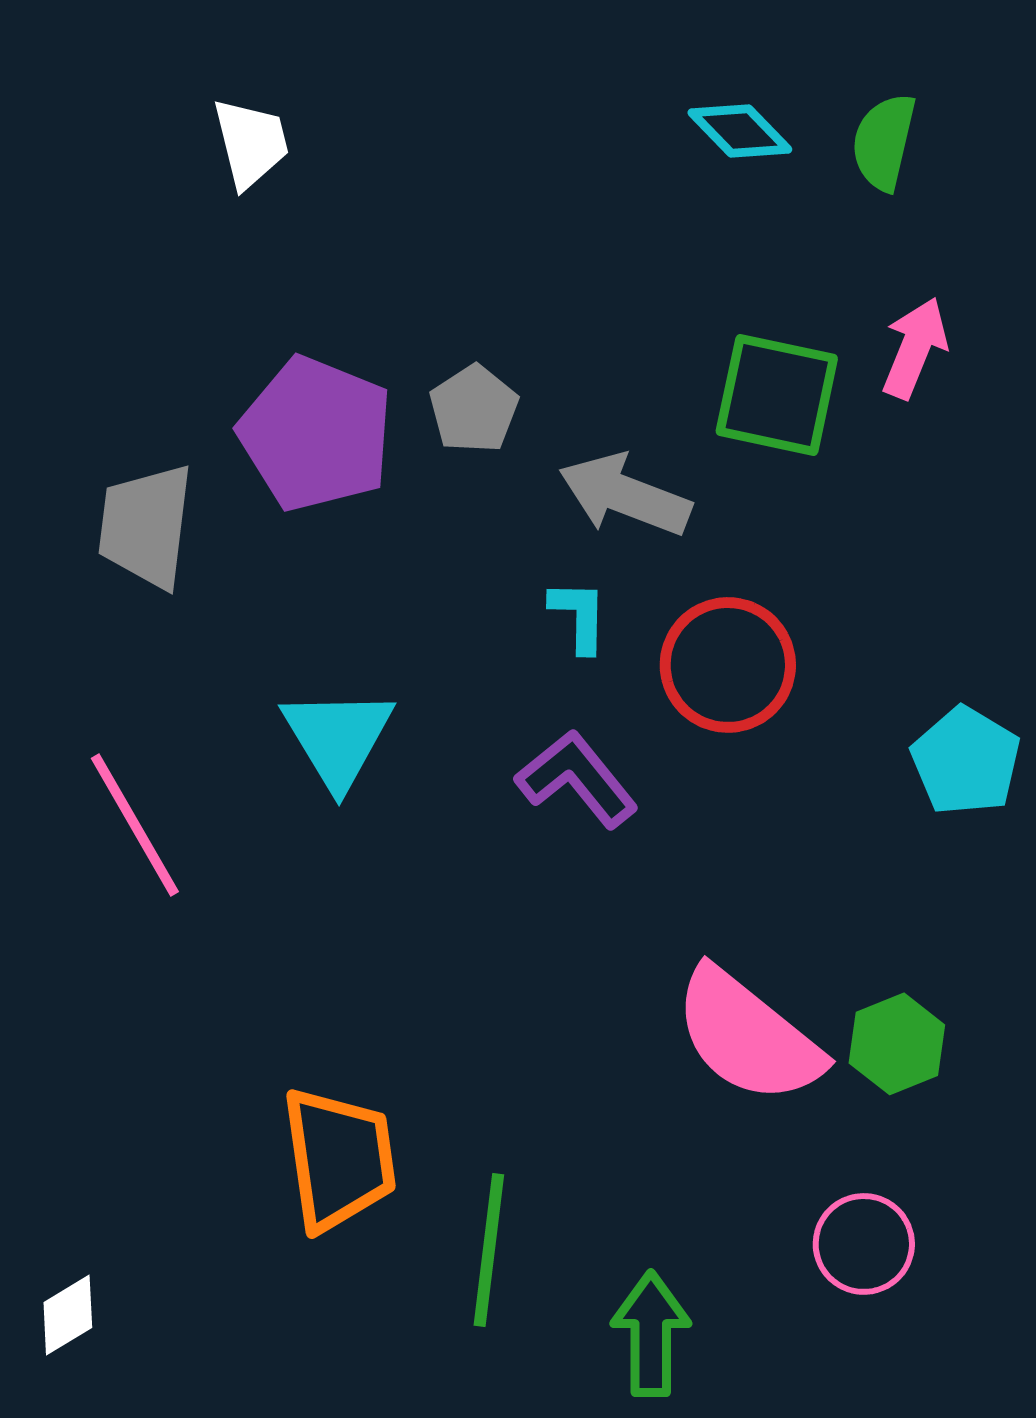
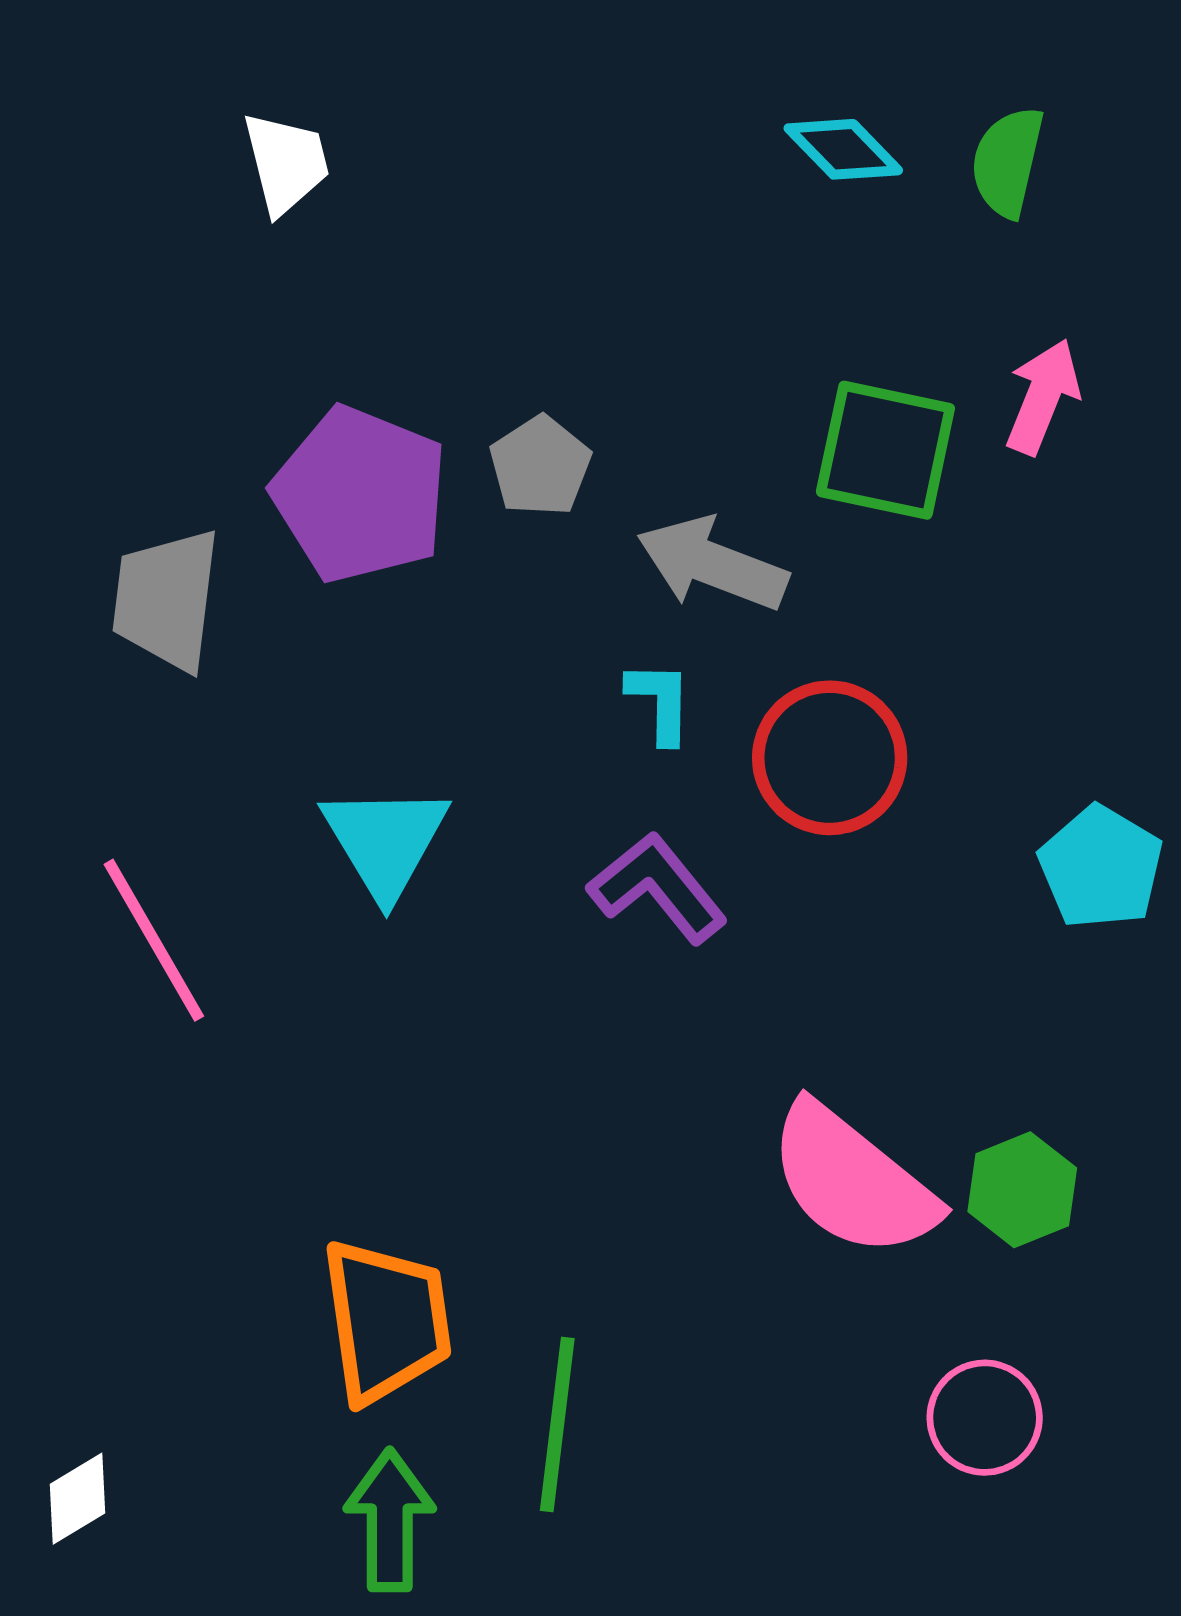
green arrow: (651, 1334) -> (390, 1520), moved

